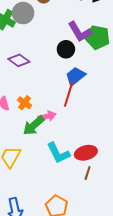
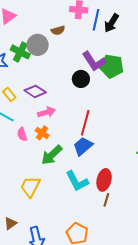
blue trapezoid: (75, 76) -> (83, 146), moved
pink arrow: (47, 116) -> (47, 112), moved
red ellipse: (86, 153) -> (104, 180), turned -60

